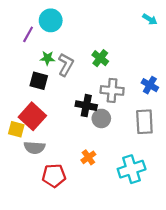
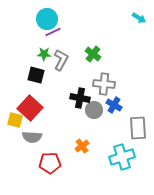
purple line: (28, 34) -> (53, 32), moved, turned 35
blue cross: (150, 85) -> (114, 105), moved
gray rectangle: (144, 122) -> (138, 128), moved

